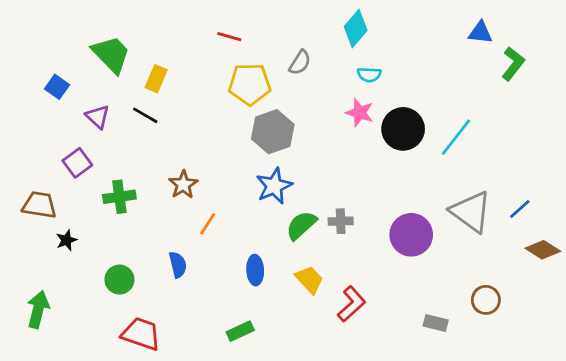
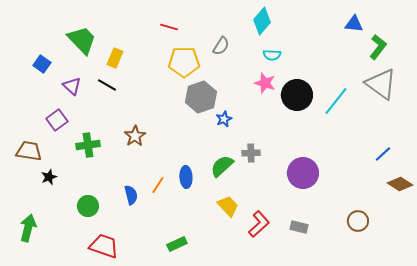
blue star: (274, 186) -> (224, 119), moved, size x0.6
gray triangle: (471, 212) -> (381, 84), moved
gray cross: (341, 221) -> (251, 153), moved
orange line: (208, 224) -> (158, 185), moved
blue ellipse: (255, 270) -> (186, 177), moved
gray rectangle: (436, 323) -> (299, 227), moved

